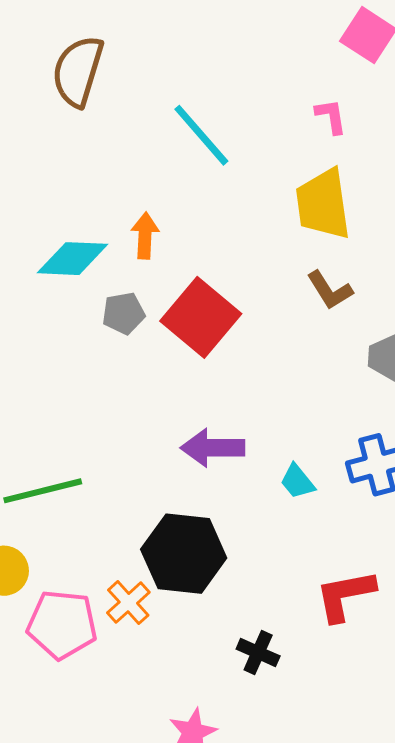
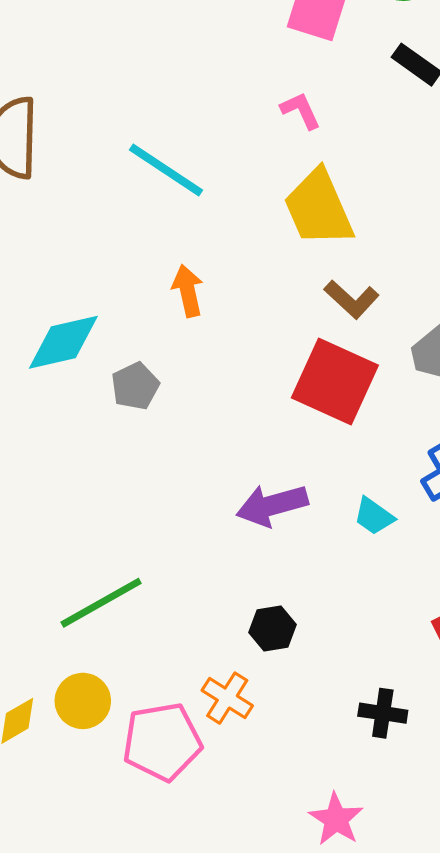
orange arrow: (145, 236) -> (188, 291), moved
red square: (201, 317) -> (335, 382), moved
black hexagon: (184, 554) -> (273, 628), size x0.5

